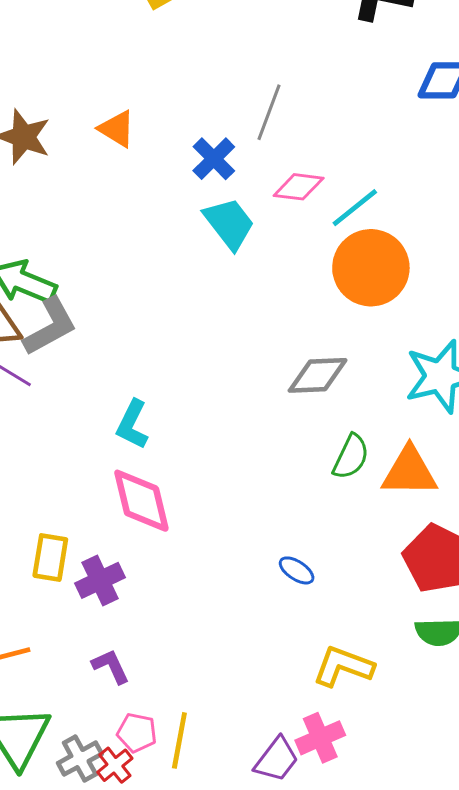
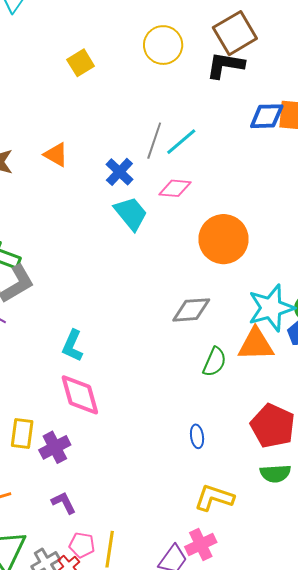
cyan line: (355, 208) -> (181, 142), moved
orange triangle: (409, 472) -> (256, 344), moved
blue ellipse: (297, 570) -> (197, 436), moved, turned 50

